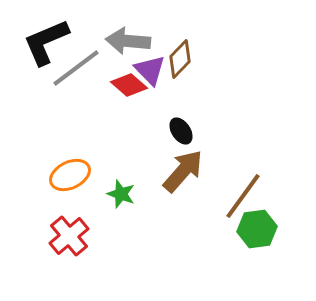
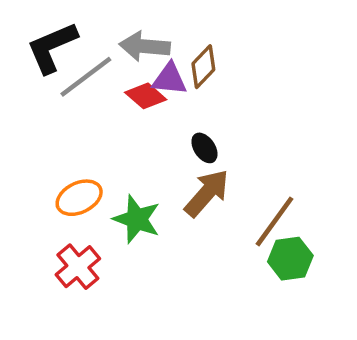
purple triangle: (150, 70) -> (169, 79), turned -40
green star: (121, 194) -> (137, 219), size x1.5

